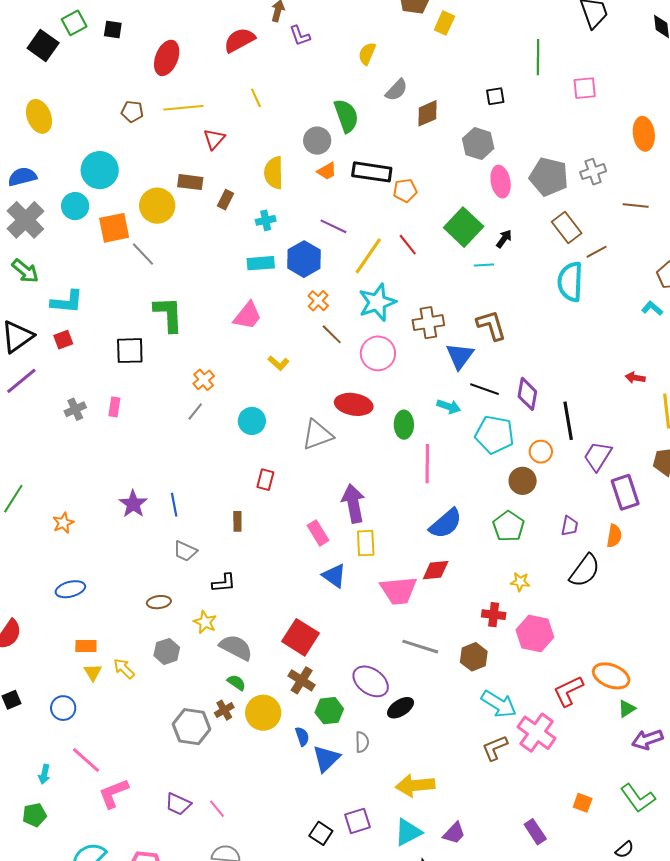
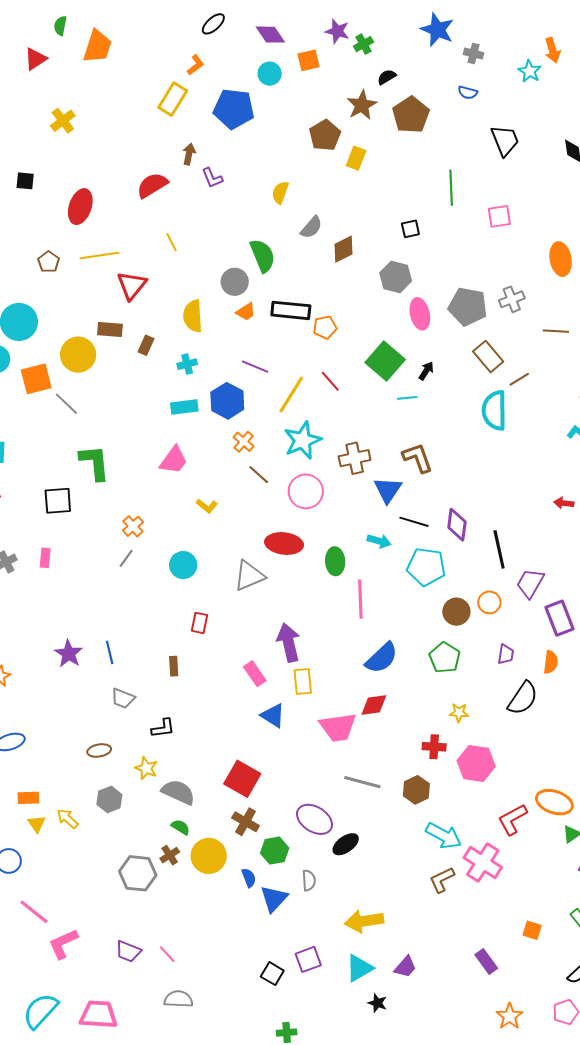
brown pentagon: (132, 111) -> (49, 262), turned 30
red triangle: (214, 139) -> (132, 285), size x1.4
orange circle: (541, 452) -> (489, 602), moved

